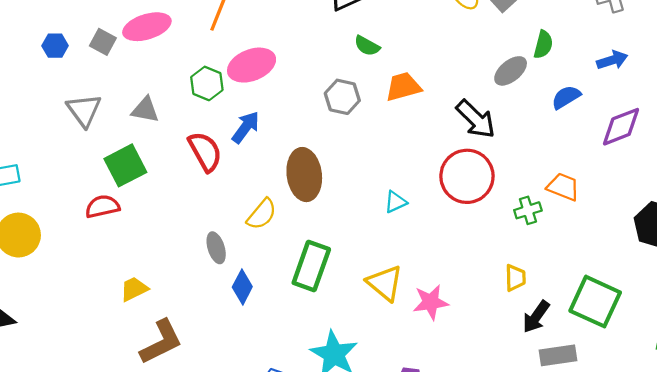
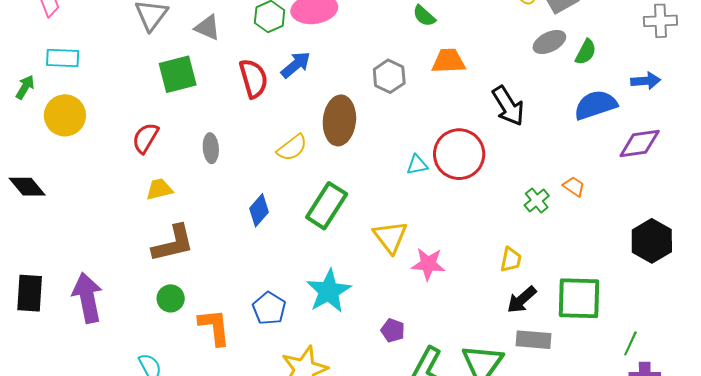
gray ellipse: (511, 71) -> (549, 42), moved
gray hexagon: (342, 97) -> (389, 76), moved
blue semicircle: (566, 97) -> (596, 105), size x1.5
red circle: (467, 176) -> (459, 154), moved
orange trapezoid: (563, 187) -> (574, 186), size x0.7
red semicircle: (102, 206) -> (145, 138), moved, turned -60
green cross: (528, 210) -> (537, 200), turned -35
gray ellipse: (216, 248) -> (211, 148), moved
green square: (595, 302) -> (579, 298), turned -36

